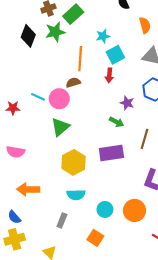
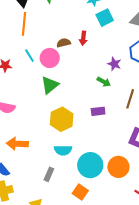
orange line: (80, 59) -> (24, 24), moved
red arrow: (109, 75) -> (83, 38), moved
cyan line: (38, 97) -> (29, 56), turned 32
purple rectangle: (111, 153) -> (98, 111), size x0.6
cyan circle: (105, 209) -> (90, 165), size x1.6

